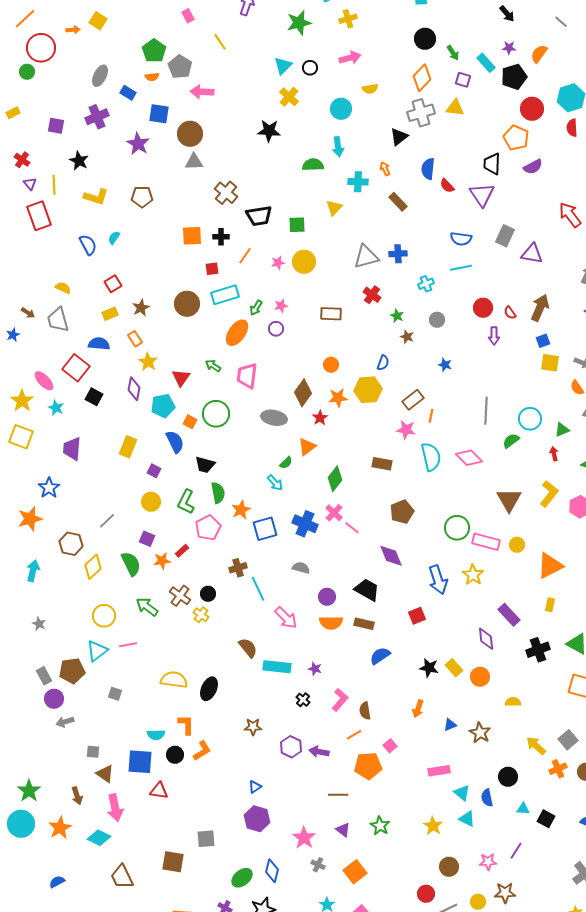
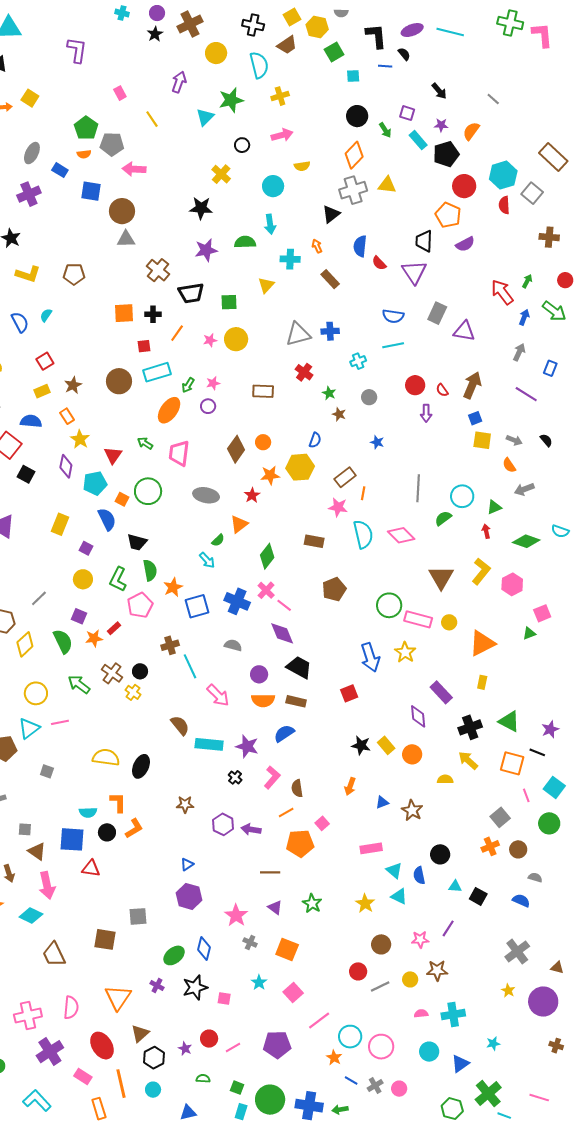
cyan triangle: (283, 66) -> (205, 117), moved
gray pentagon: (180, 67) -> (112, 144), turned -30
purple square: (463, 80) -> (407, 113), moved
purple star: (138, 144) -> (206, 250), moved, turned 30
brown diamond: (303, 393) -> (236, 449), moved
purple diamond: (391, 556) -> (282, 633), moved
blue semicircle: (380, 656) -> (284, 733), moved
purple star: (315, 669) -> (247, 746), size x1.6
yellow arrow: (536, 746) -> (468, 760), moved
orange square: (355, 872) -> (287, 949), turned -30

